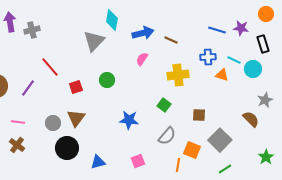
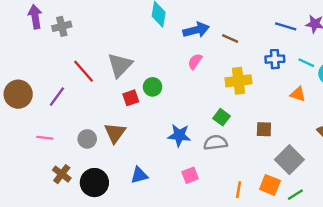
gray triangle: (94, 41) -> (120, 65), moved
orange triangle: (222, 75) -> (298, 94), moved
red square: (76, 87) -> (131, 98), moved
gray semicircle: (167, 136) -> (215, 143), moved, turned -138
brown cross: (17, 145) -> (62, 174), moved
black circle: (67, 148) -> (94, 183), moved
orange square: (192, 150) -> (270, 185), moved
pink square: (138, 161) -> (190, 175), moved
blue triangle: (98, 162) -> (139, 175), moved

